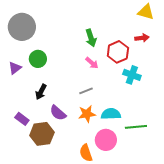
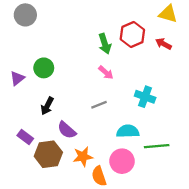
gray circle: (22, 27) -> (25, 15), moved, size x0.7
red arrow: (142, 38) -> (163, 44), turned -144
red hexagon: (118, 52) -> (132, 35), moved
cyan cross: (132, 75) -> (145, 97), moved
orange star: (87, 114) -> (83, 157), moved

